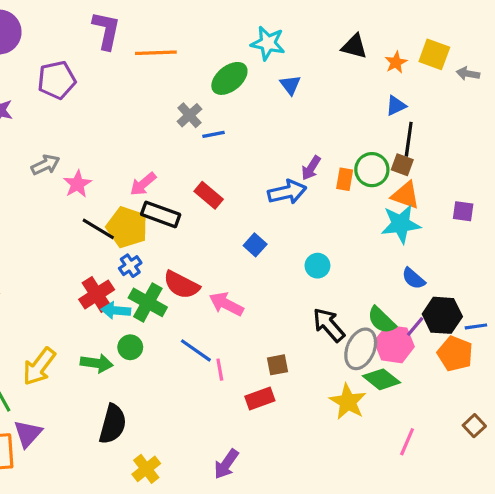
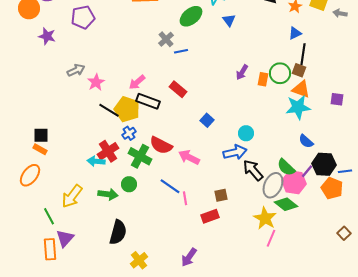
blue arrow: (287, 192) -> (235, 152), moved
cyan arrow: (116, 310) -> (96, 161), moved
pink line: (407, 442) -> (271, 238), moved

